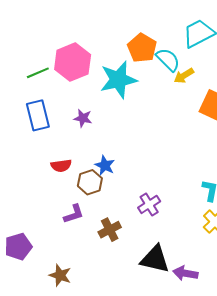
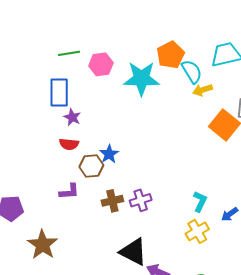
pink hexagon: (73, 62) -> (101, 64), moved, size x0.7
purple star: (83, 118) -> (72, 117), moved
brown cross: (110, 230) -> (112, 201), moved
brown star: (60, 275) -> (43, 245), size x1.4

